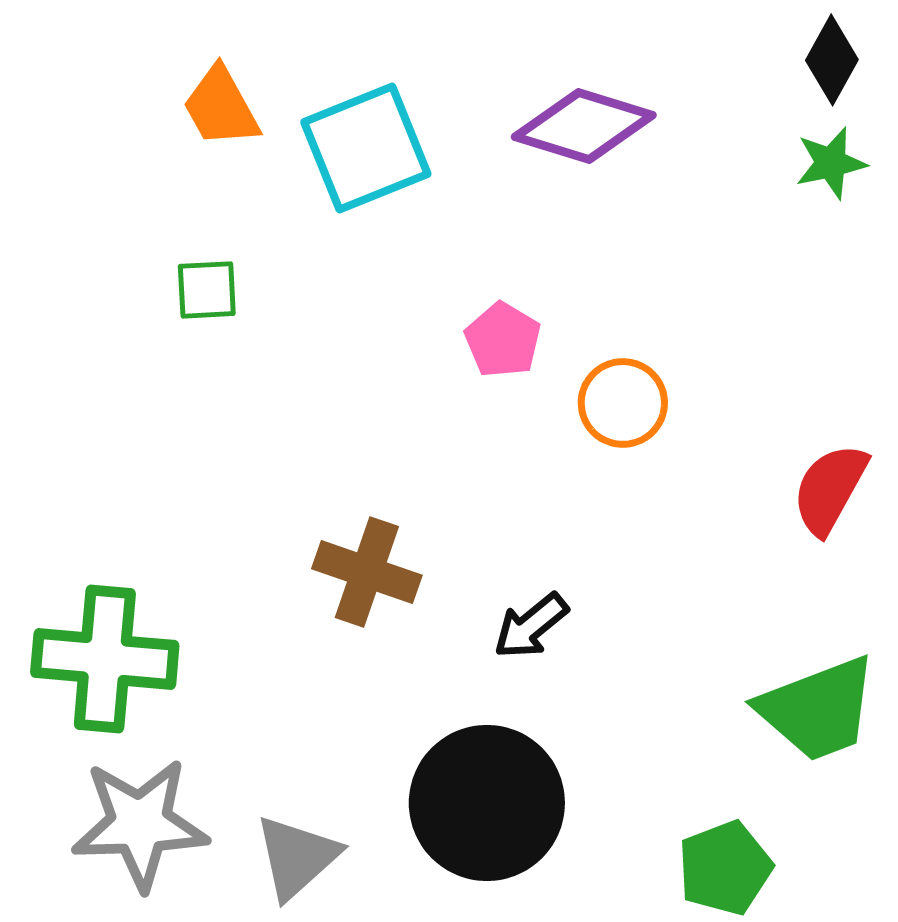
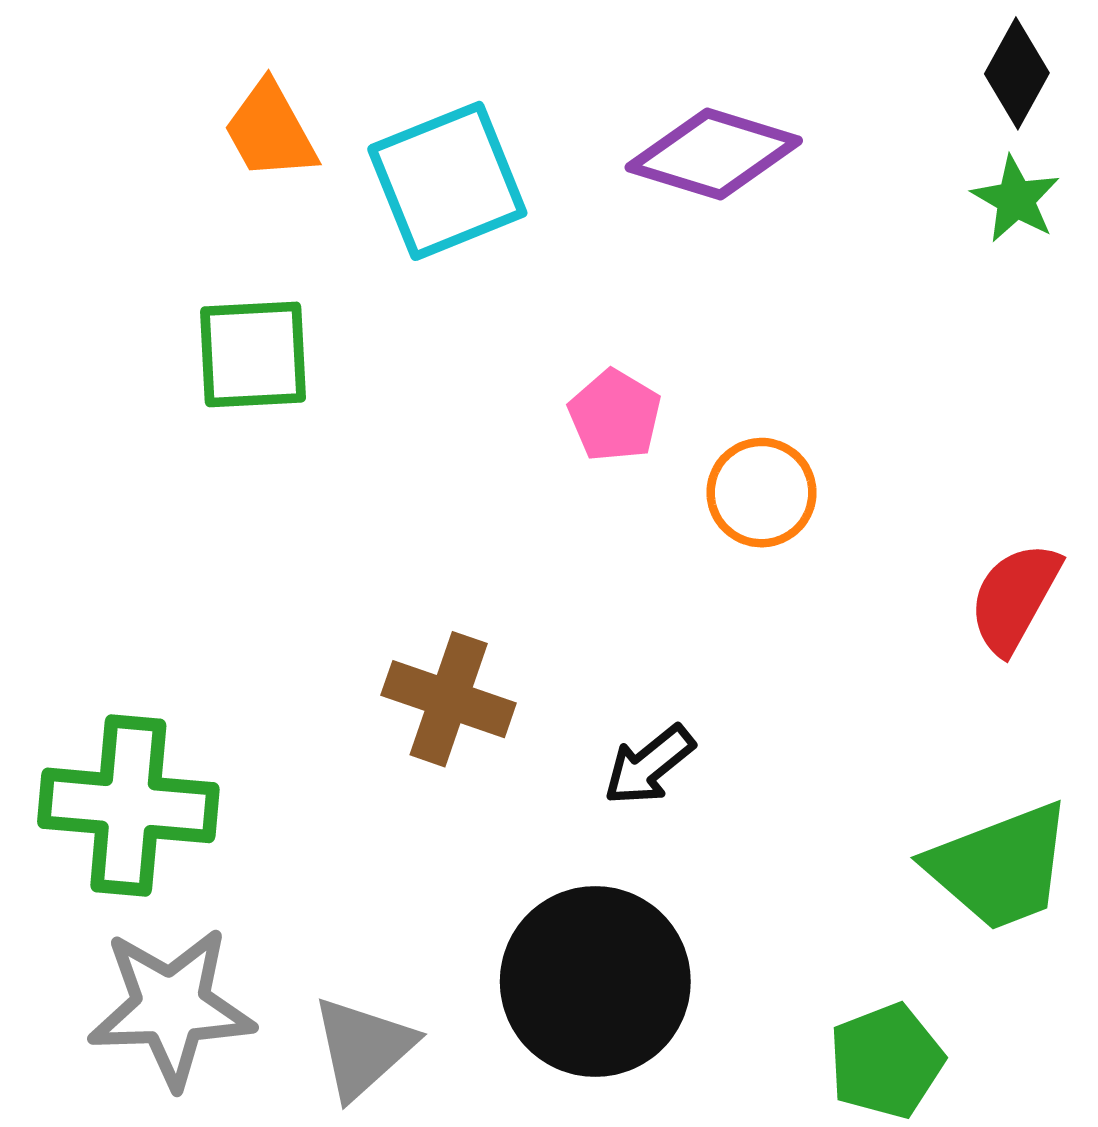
green star: (831, 163) -> (1016, 199), turned -30
green square: (207, 290) -> (253, 354), size x1.5

